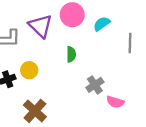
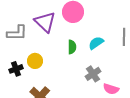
cyan semicircle: (102, 24) -> (96, 43), moved

